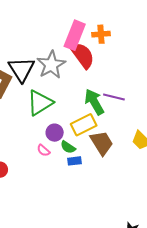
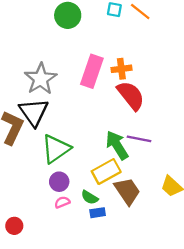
red semicircle: (82, 55) -> (131, 95), moved
gray star: (51, 65) -> (41, 79), moved
purple circle: (55, 133) -> (59, 182), moved
pink semicircle: (43, 150) -> (62, 202), turned 120

